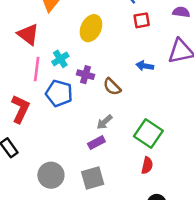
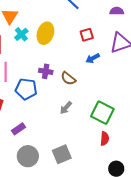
red square: (142, 20) -> (87, 35), moved
cyan cross: (60, 59) -> (21, 34), moved
blue arrow: (145, 66) -> (93, 58), turned -32
purple rectangle: (96, 143) -> (18, 129), moved

